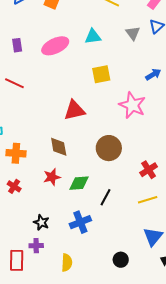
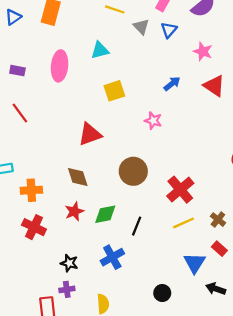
gray triangle: (133, 33) -> (141, 27), moved
purple rectangle: (17, 45) -> (17, 71), turned -64
pink ellipse: (55, 46) -> (60, 66), turned -52
red line: (14, 83) -> (20, 113), turned 36
pink star: (132, 105) -> (153, 121), size x0.6
red cross: (149, 170) -> (180, 190), size x1.4
red cross: (14, 186) -> (34, 227), size x1.5

